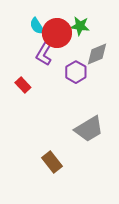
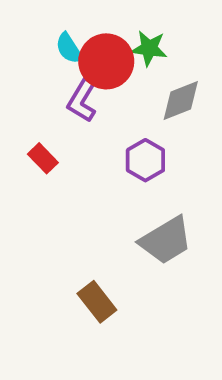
purple hexagon: (76, 72) -> (145, 160), moved

